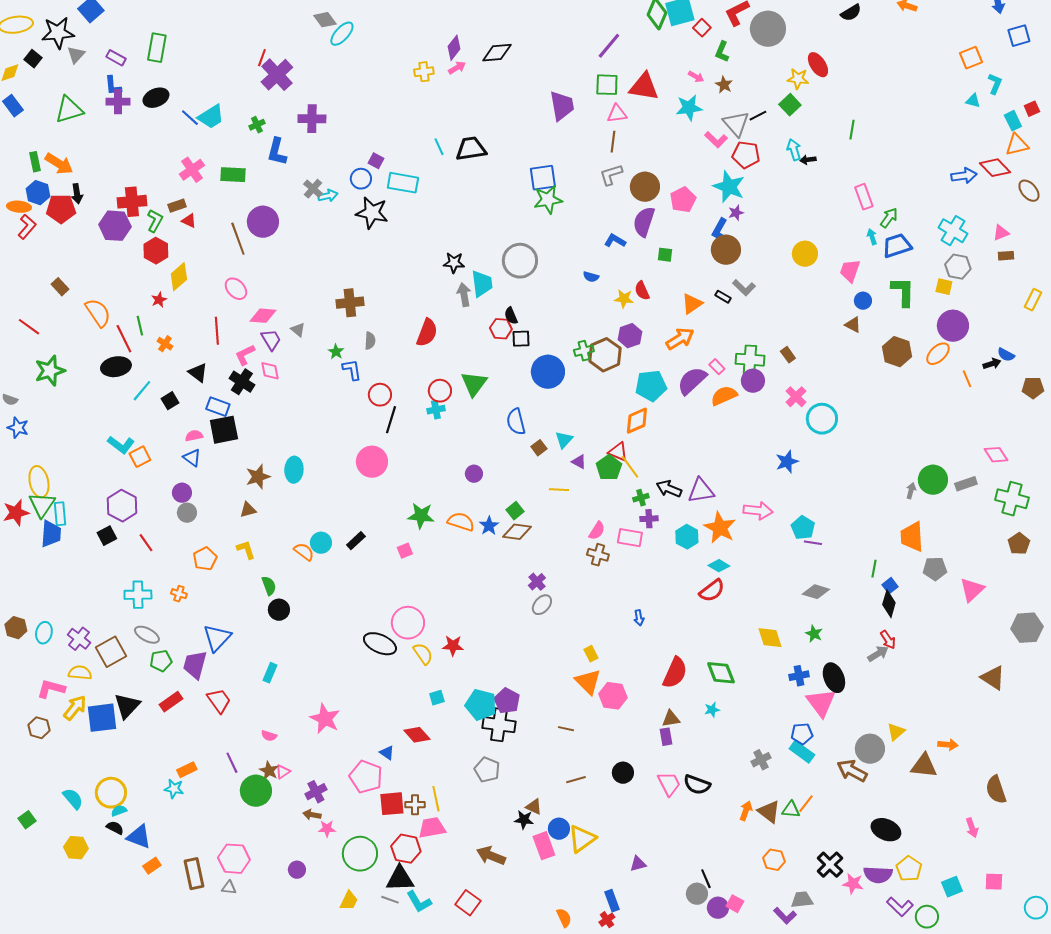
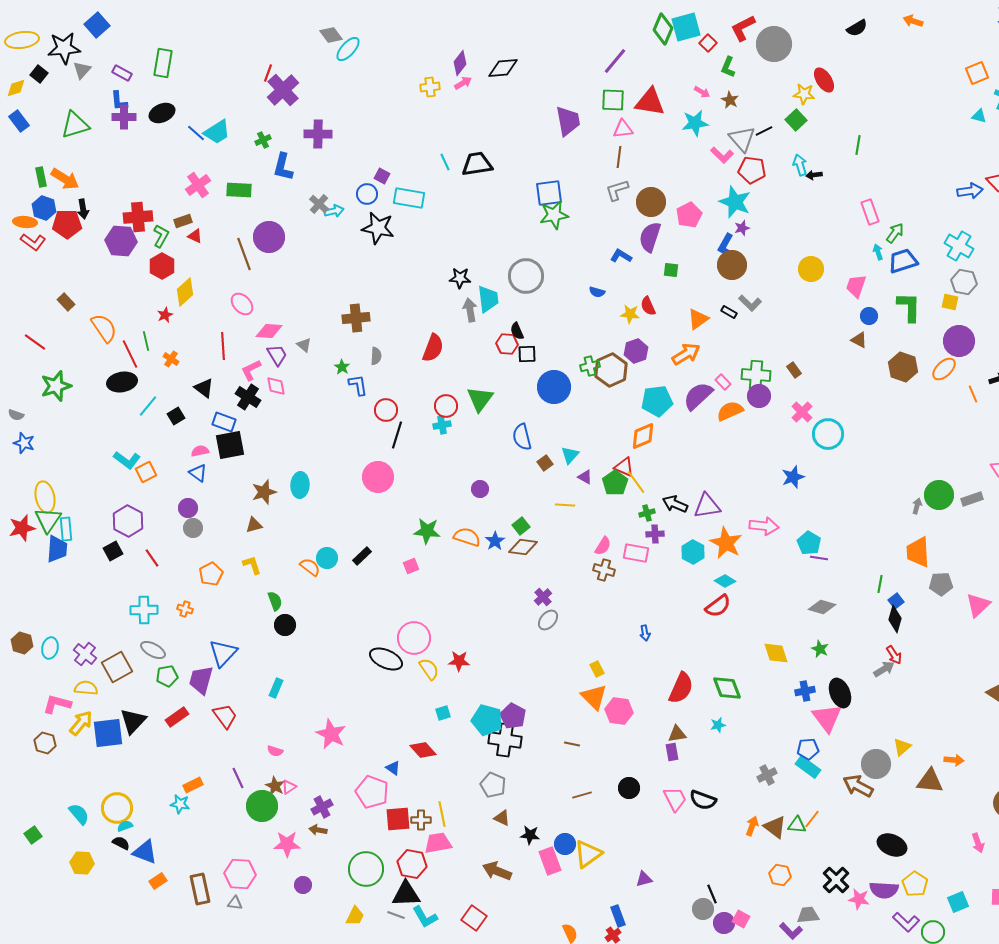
red L-shape: (27, 227) -> (33, 242), turned 85
brown triangle: (534, 807) -> (502, 818), moved
pink star: (327, 829) -> (287, 844), moved, size x1.5

